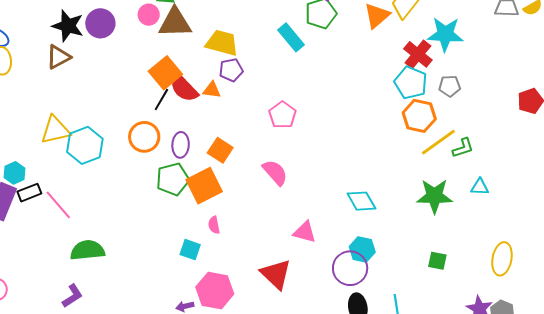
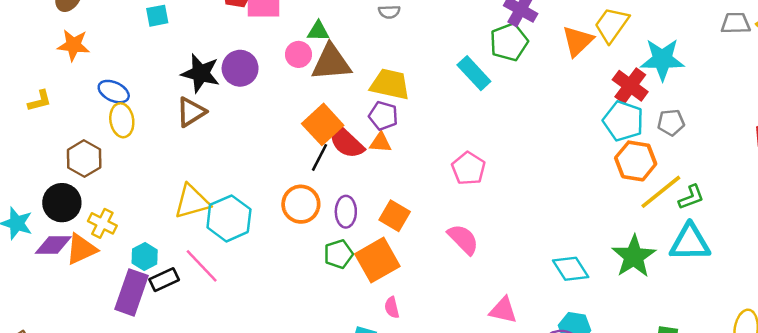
purple pentagon: (231, 70) -> (383, 116), moved, turned 30
green pentagon: (173, 179) -> (338, 254), size x0.7
cyan triangle: (480, 187) -> (690, 243), moved, size x1.8
green star: (434, 196) -> (634, 256), moved, turned -30
pink line: (58, 205) -> (202, 266), moved

